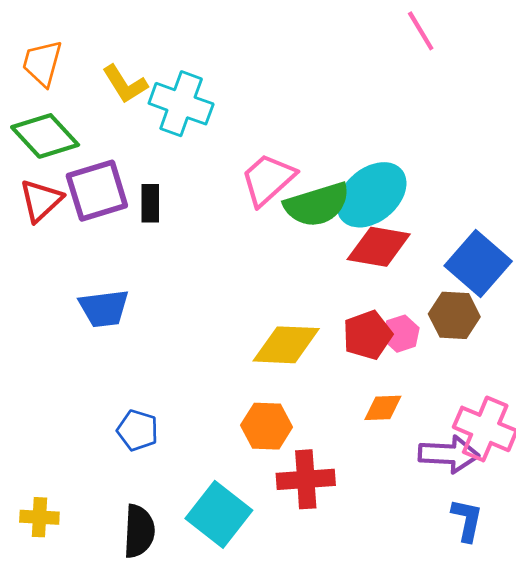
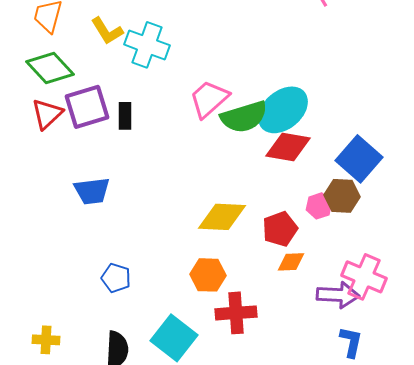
pink hexagon: (401, 334) -> (319, 206), moved
red pentagon: (367, 335) -> (280, 229), moved

